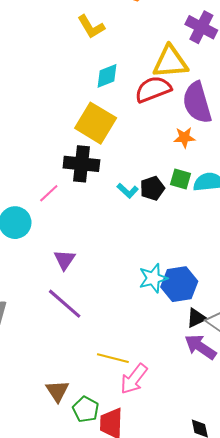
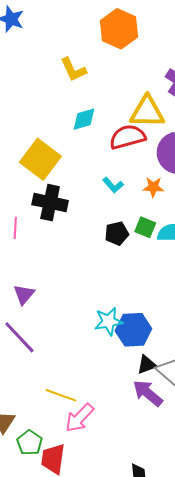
yellow square: (96, 123) -> (40, 159), moved
cyan L-shape: (128, 191) -> (113, 185), moved
pink line: (49, 193) -> (15, 228), turned -50

